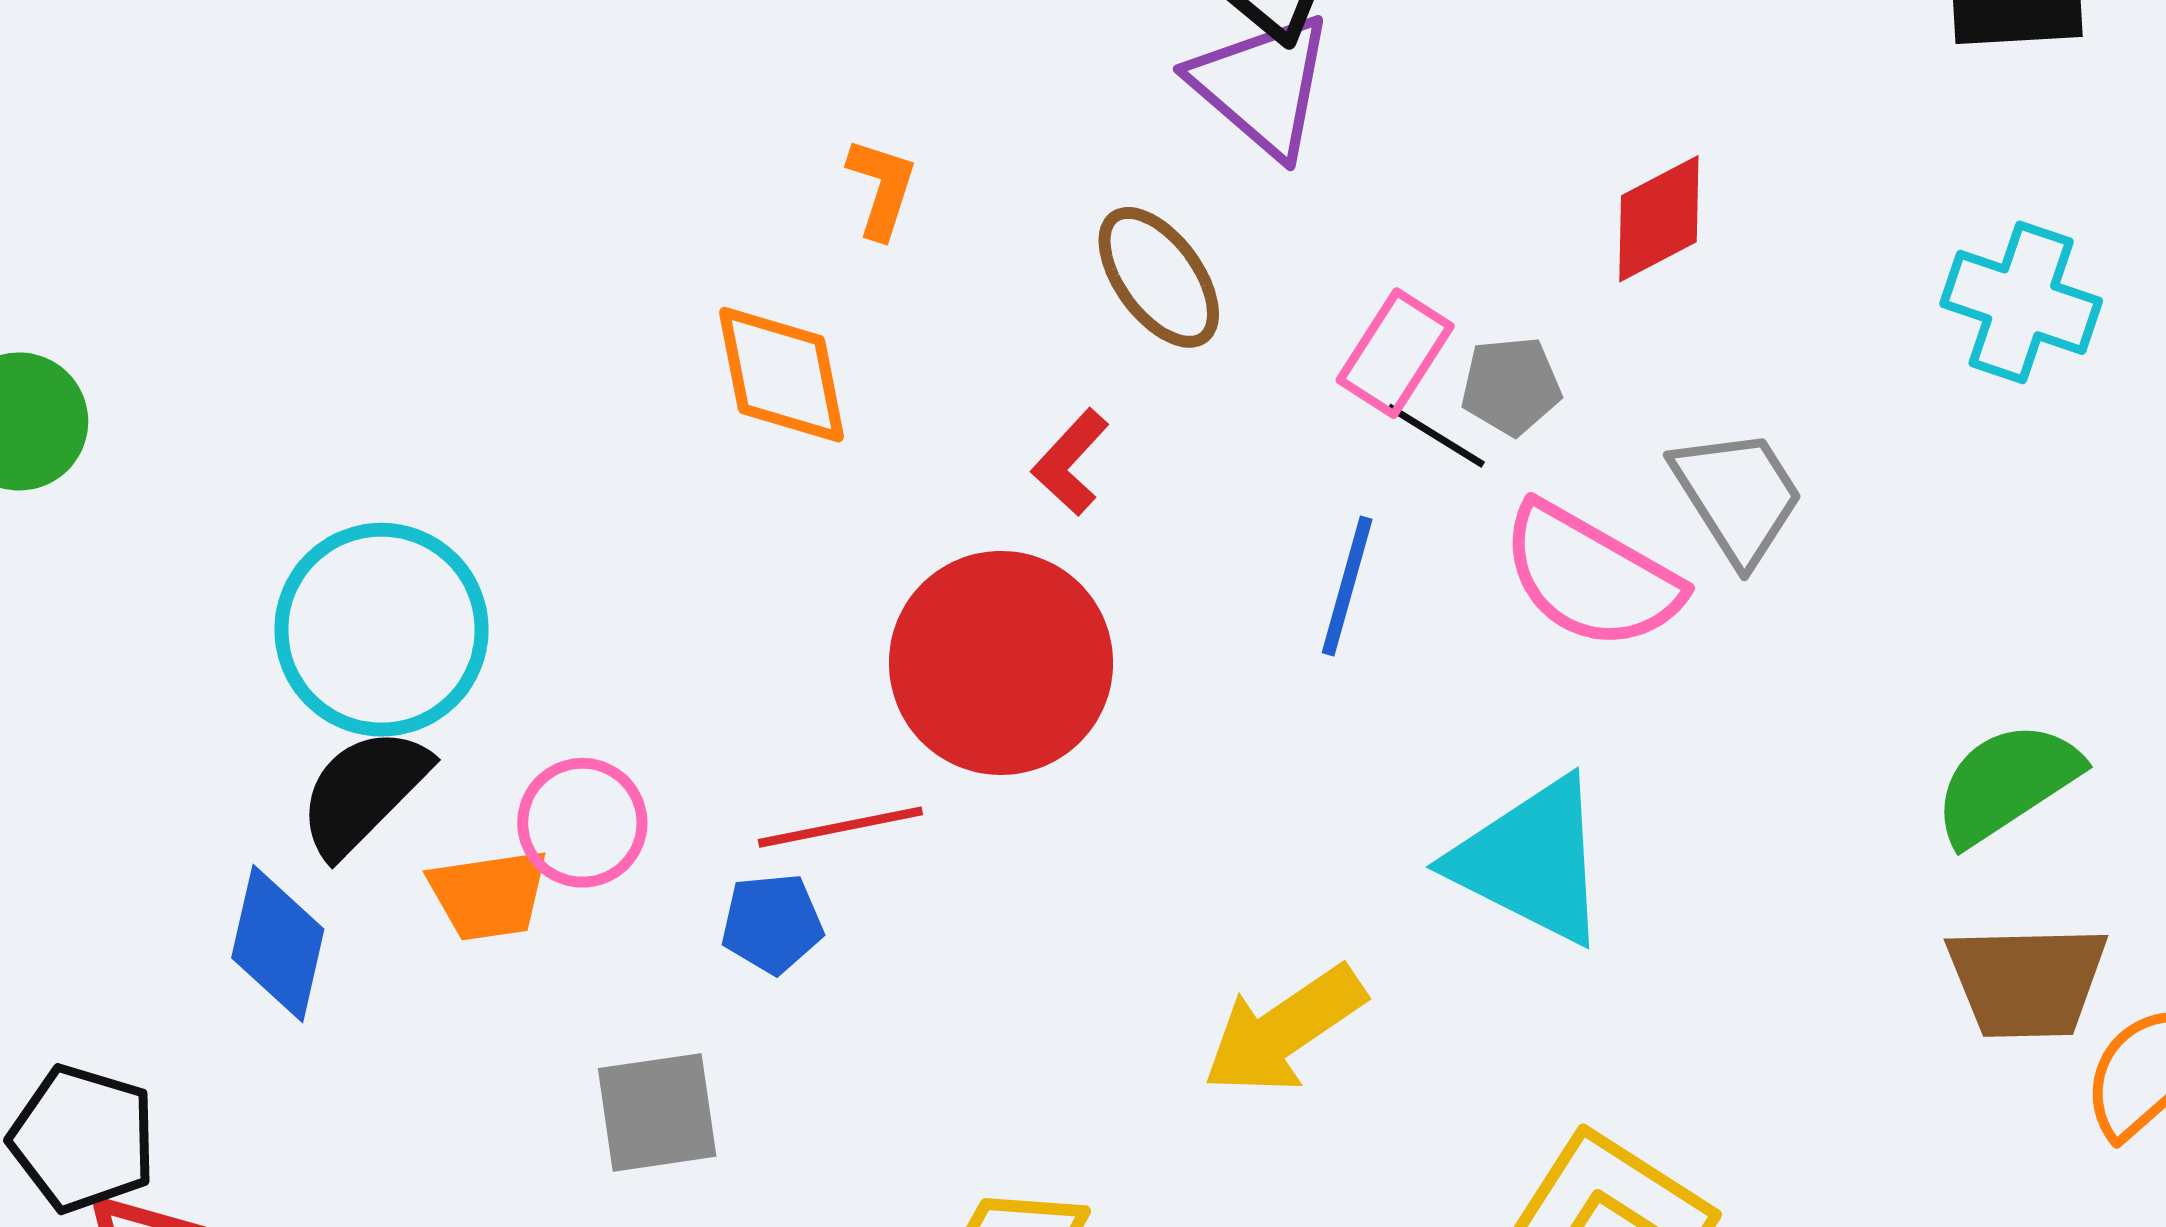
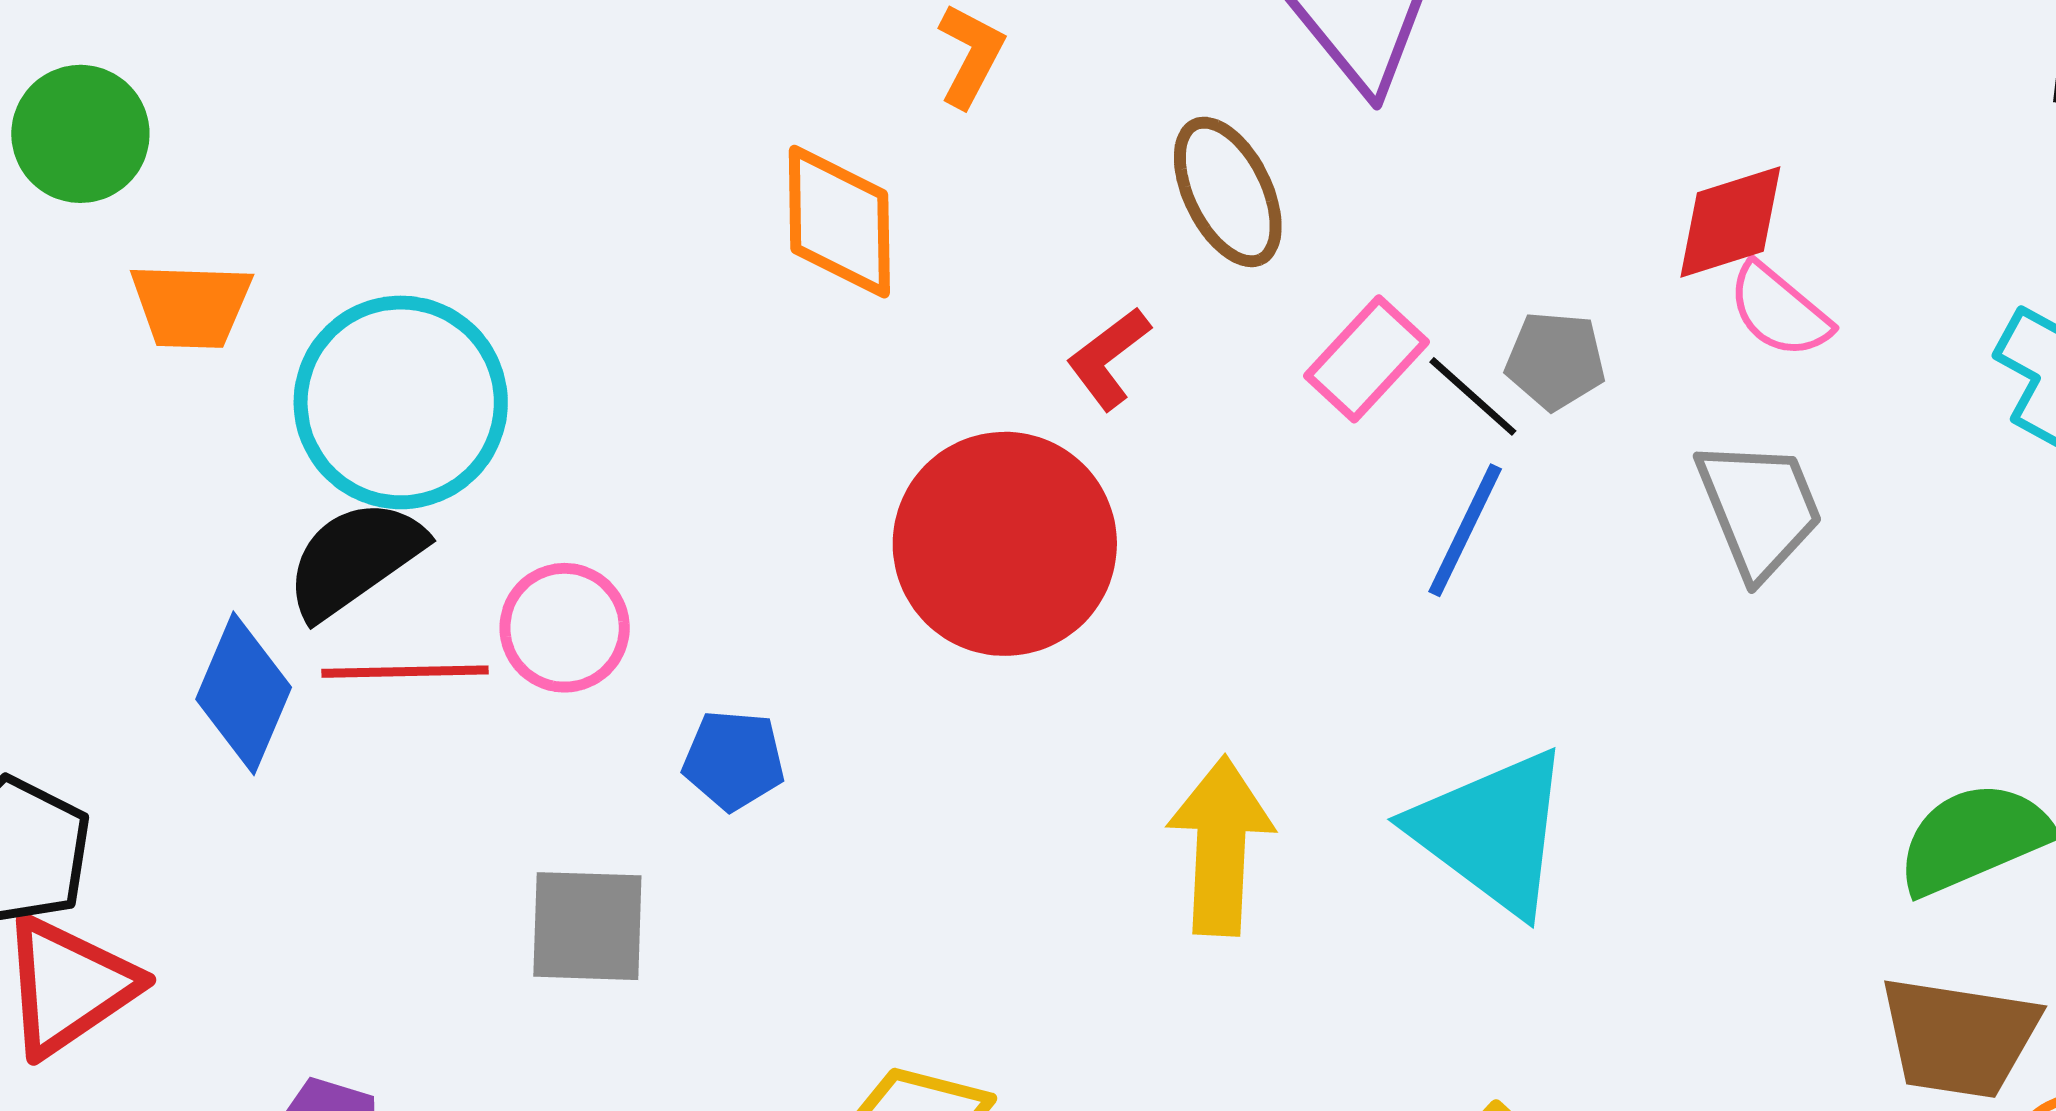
pink rectangle: (1395, 353) -> (1366, 359), moved
pink semicircle: (1591, 577) -> (1779, 311), moved, size x0.6
blue line: (1347, 586) -> (1465, 530), moved
red line: (840, 827) -> (405, 672), moved
orange trapezoid: (489, 895) -> (191, 305), moved
yellow arrow: (1284, 1030) -> (1221, 846), moved, turned 117

